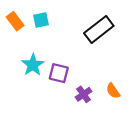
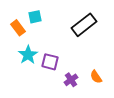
orange rectangle: (15, 21) -> (18, 28), moved

